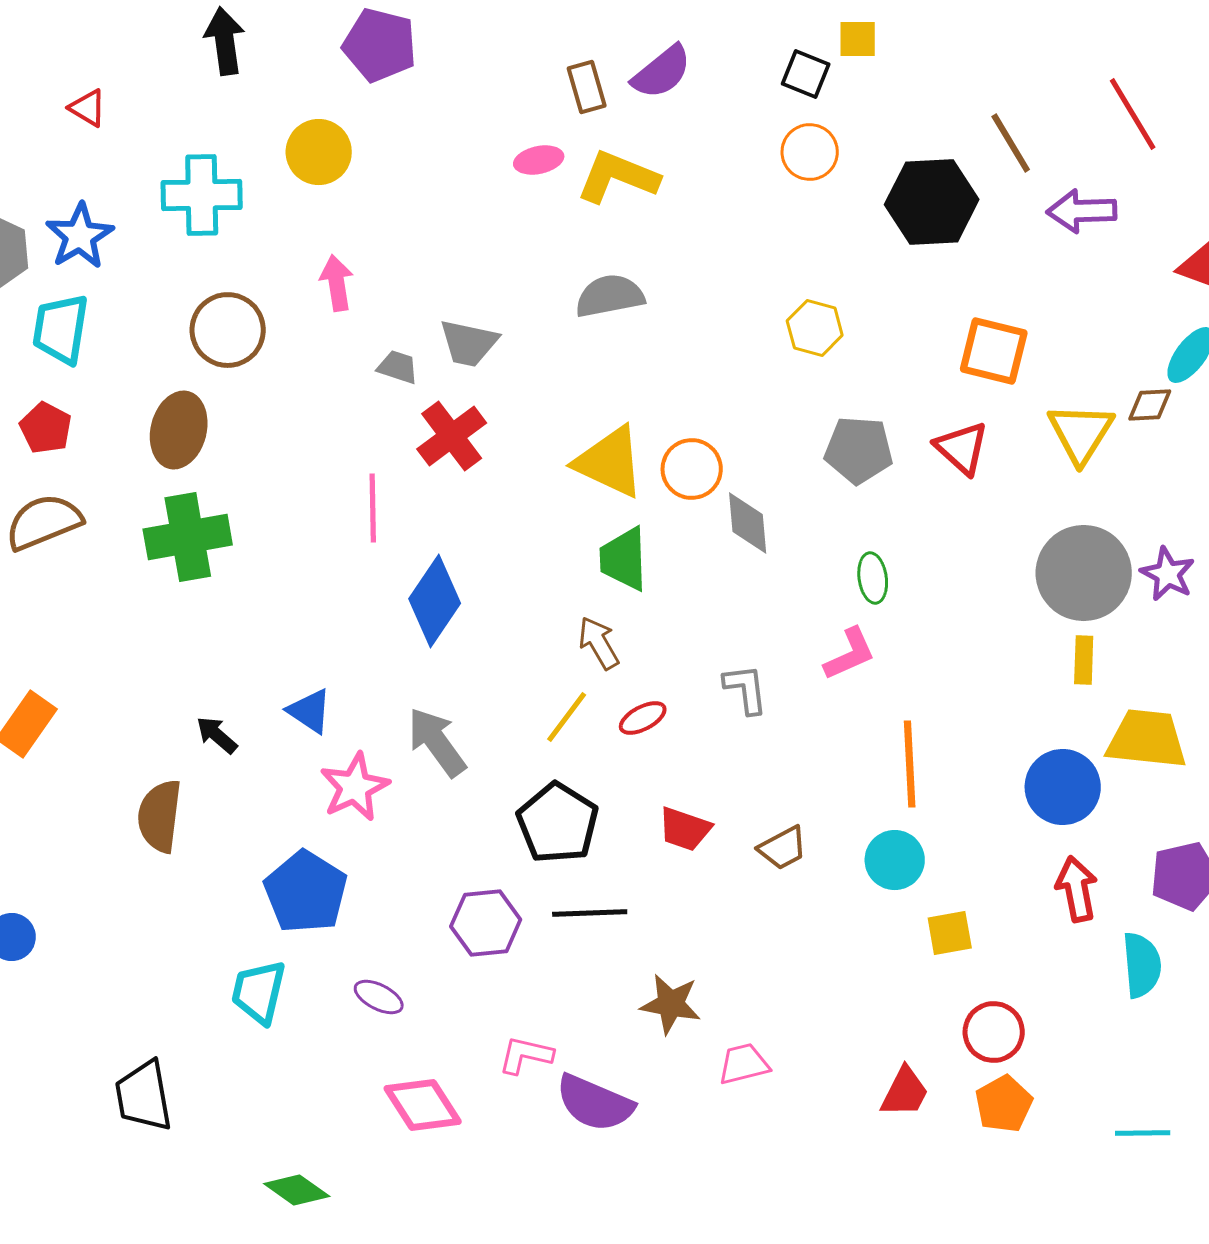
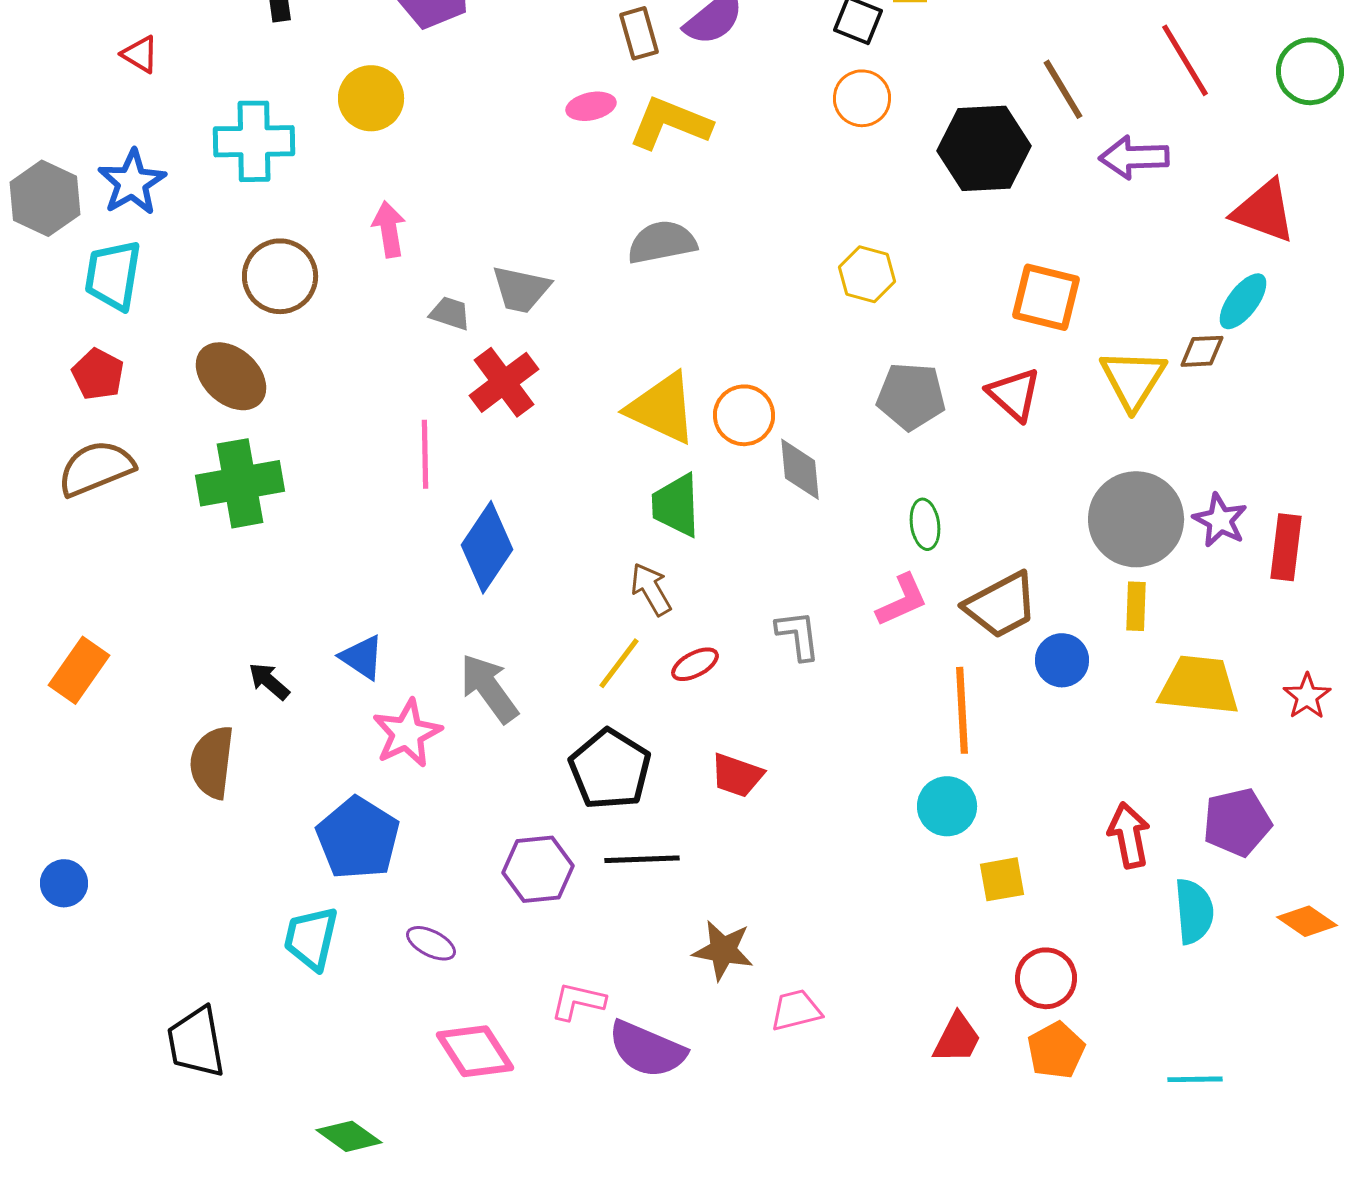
brown ellipse: (179, 430) -> (231, 376), turned -62
blue circle: (1063, 787) -> (1062, 660), moved, size x0.7
brown trapezoid: (783, 848) -> (1001, 605), moved, size x1.5

